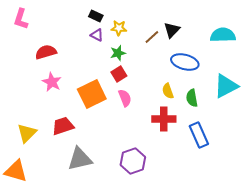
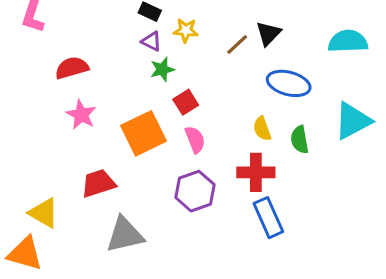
green star: (118, 53) -> (162, 69), moved
yellow triangle: (27, 133) -> (44, 213), moved, turned -45
blue rectangle: (199, 135) -> (268, 218), moved
purple hexagon: (133, 161) -> (195, 191), moved

